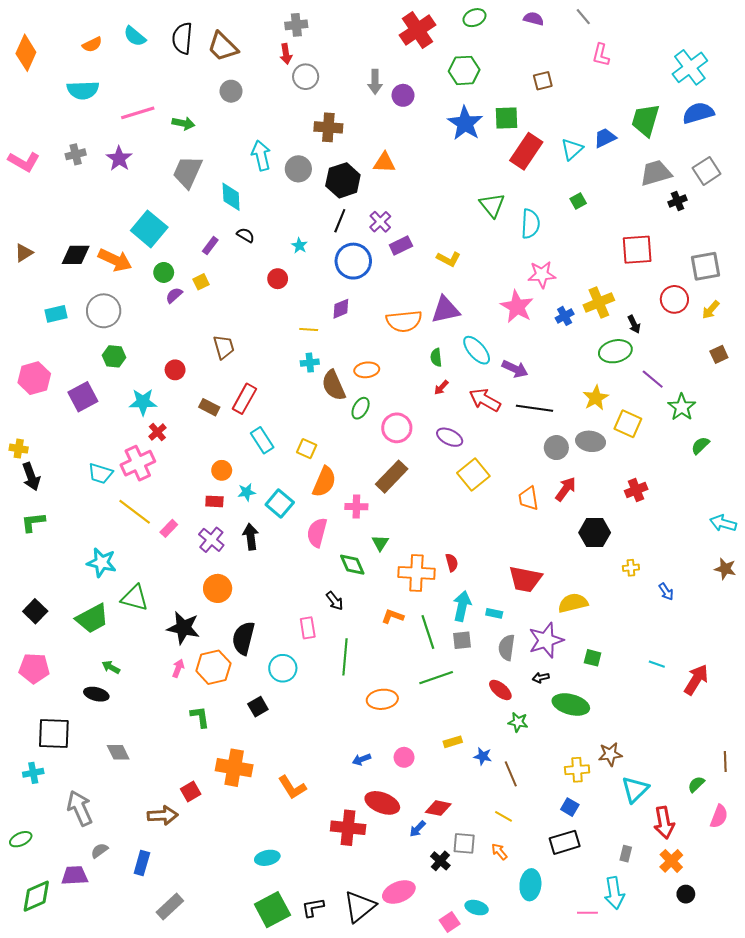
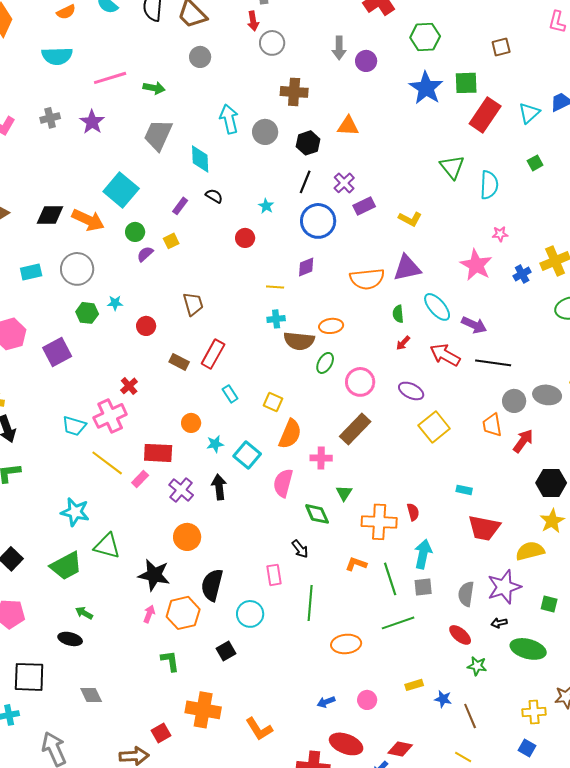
black hexagon: (343, 180) -> (308, 143), size x0.7
pink star: (542, 275) -> (500, 234), size x0.6
brown semicircle: (334, 385) -> (299, 341), turned -60
yellow star: (596, 398) -> (552, 521), moved
cyan star: (143, 402) -> (115, 303), moved, size x0.6
cyan rectangle: (262, 440) -> (230, 394), size x0.7
orange trapezoid: (528, 498) -> (492, 425), moved
red rectangle: (214, 501) -> (158, 453), moved, size x1.6
cyan rectangle: (494, 613) -> (464, 490), moved

